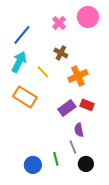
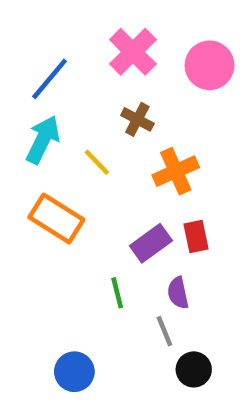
pink circle: (88, 17) -> (210, 65), moved
pink cross: (59, 23) -> (133, 52), size x1.5
red rectangle: (87, 105) -> (196, 237), turned 56
green line: (56, 159) -> (117, 293), moved

